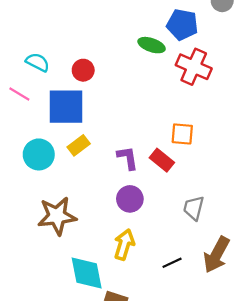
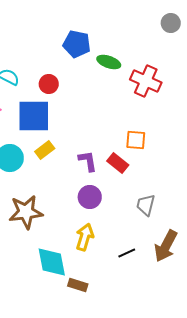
blue pentagon: (182, 25) -> (77, 44), moved

